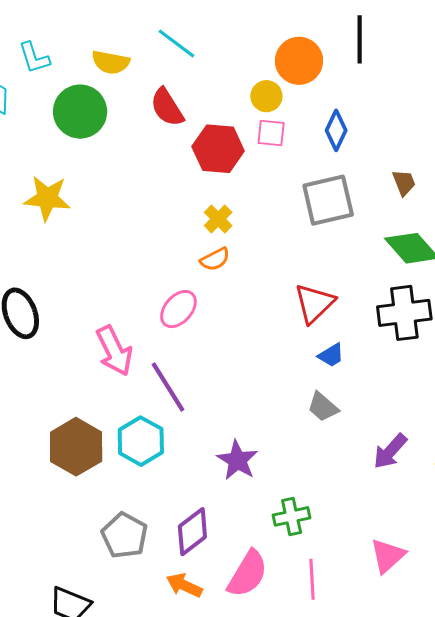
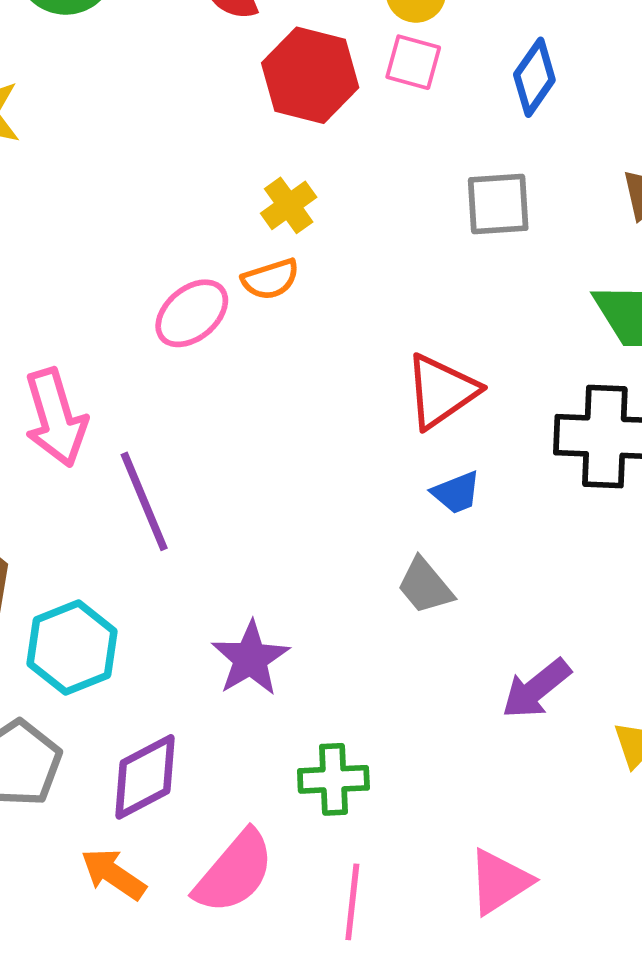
gray square: (328, 200) -> (498, 204), size x0.7
pink ellipse: (178, 309) -> (192, 313), moved
cyan hexagon: (141, 441) -> (72, 648), moved

